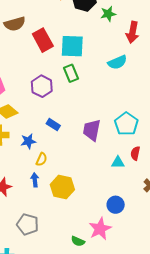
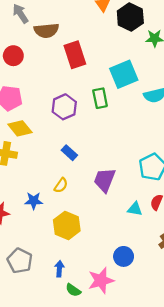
cyan square: (72, 46) -> (124, 74), moved, turned -35
purple trapezoid: (92, 130) -> (105, 180), moved
blue star: (28, 141) -> (34, 201), moved
yellow semicircle: (41, 159) -> (61, 185), moved
blue arrow: (35, 180) -> (59, 269), moved

